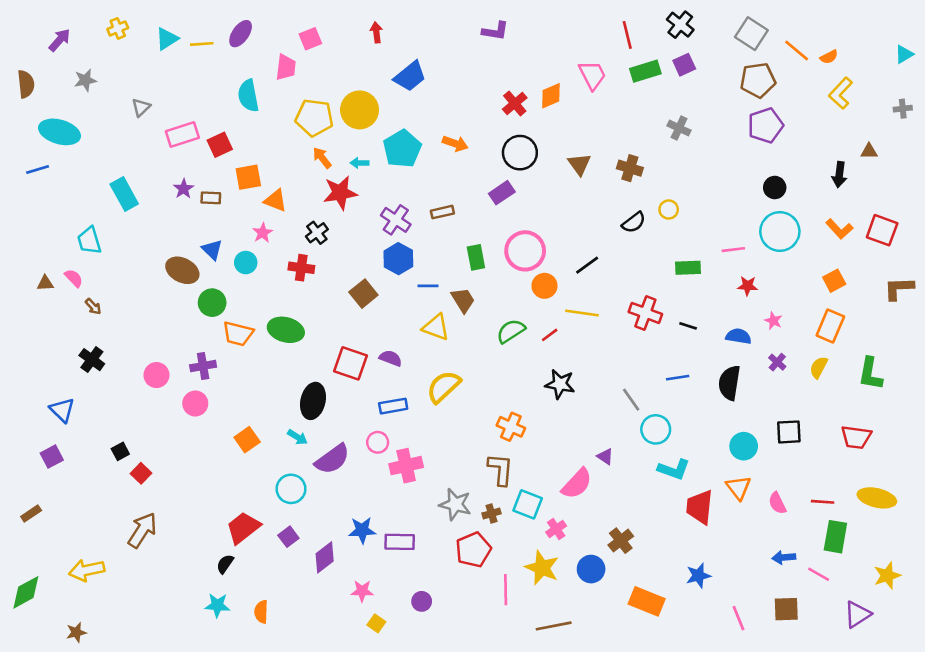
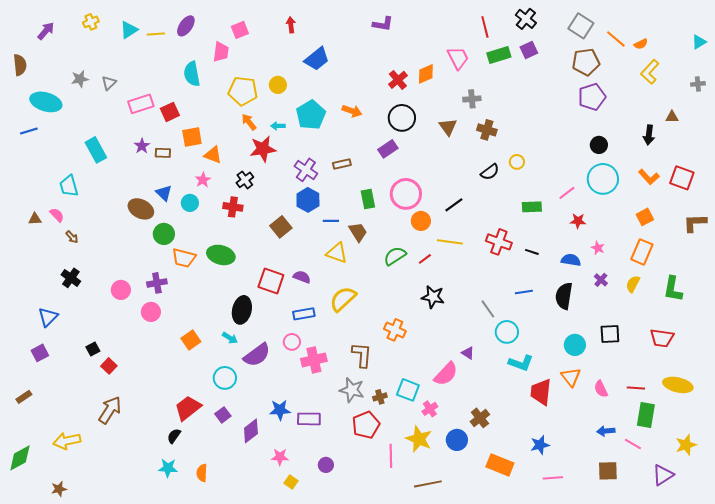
gray star: (85, 80) -> (80, 79), moved
yellow circle: (360, 110) -> (278, 85), size x0.6
gray cross: (679, 128) -> (472, 99), moved, turned -30
pink line: (733, 250) -> (567, 193), turned -30
blue triangle: (62, 410) -> (48, 317), turned 30
brown L-shape: (501, 469) -> (362, 355), moved
pink line: (738, 618) -> (553, 478), moved, turned -72

